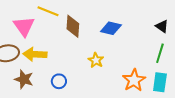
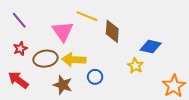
blue diamond: (111, 28) -> (151, 47), moved
blue circle: (59, 81) -> (95, 77), moved

